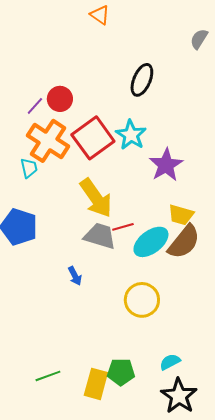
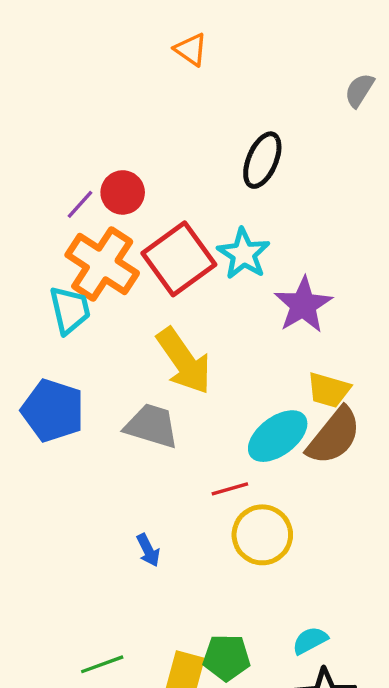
cyan trapezoid: (29, 168) -> (70, 310), size x1.4
red line: (123, 227) -> (230, 489), moved
gray trapezoid: (100, 236) -> (152, 426), moved
blue arrow: (75, 276) -> (148, 550), moved

